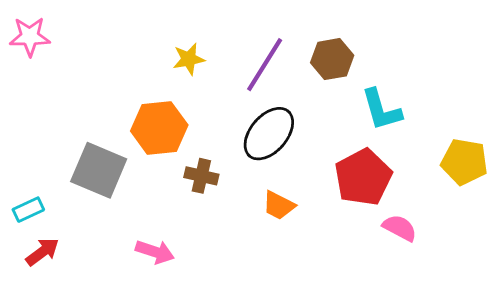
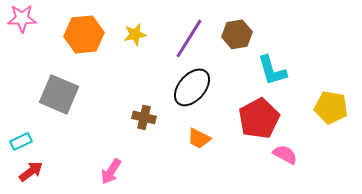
orange hexagon: (159, 128) -> (84, 34), moved
gray square: (99, 170) -> (59, 94), moved
pink arrow: (155, 252) -> (111, 171), turned 104

